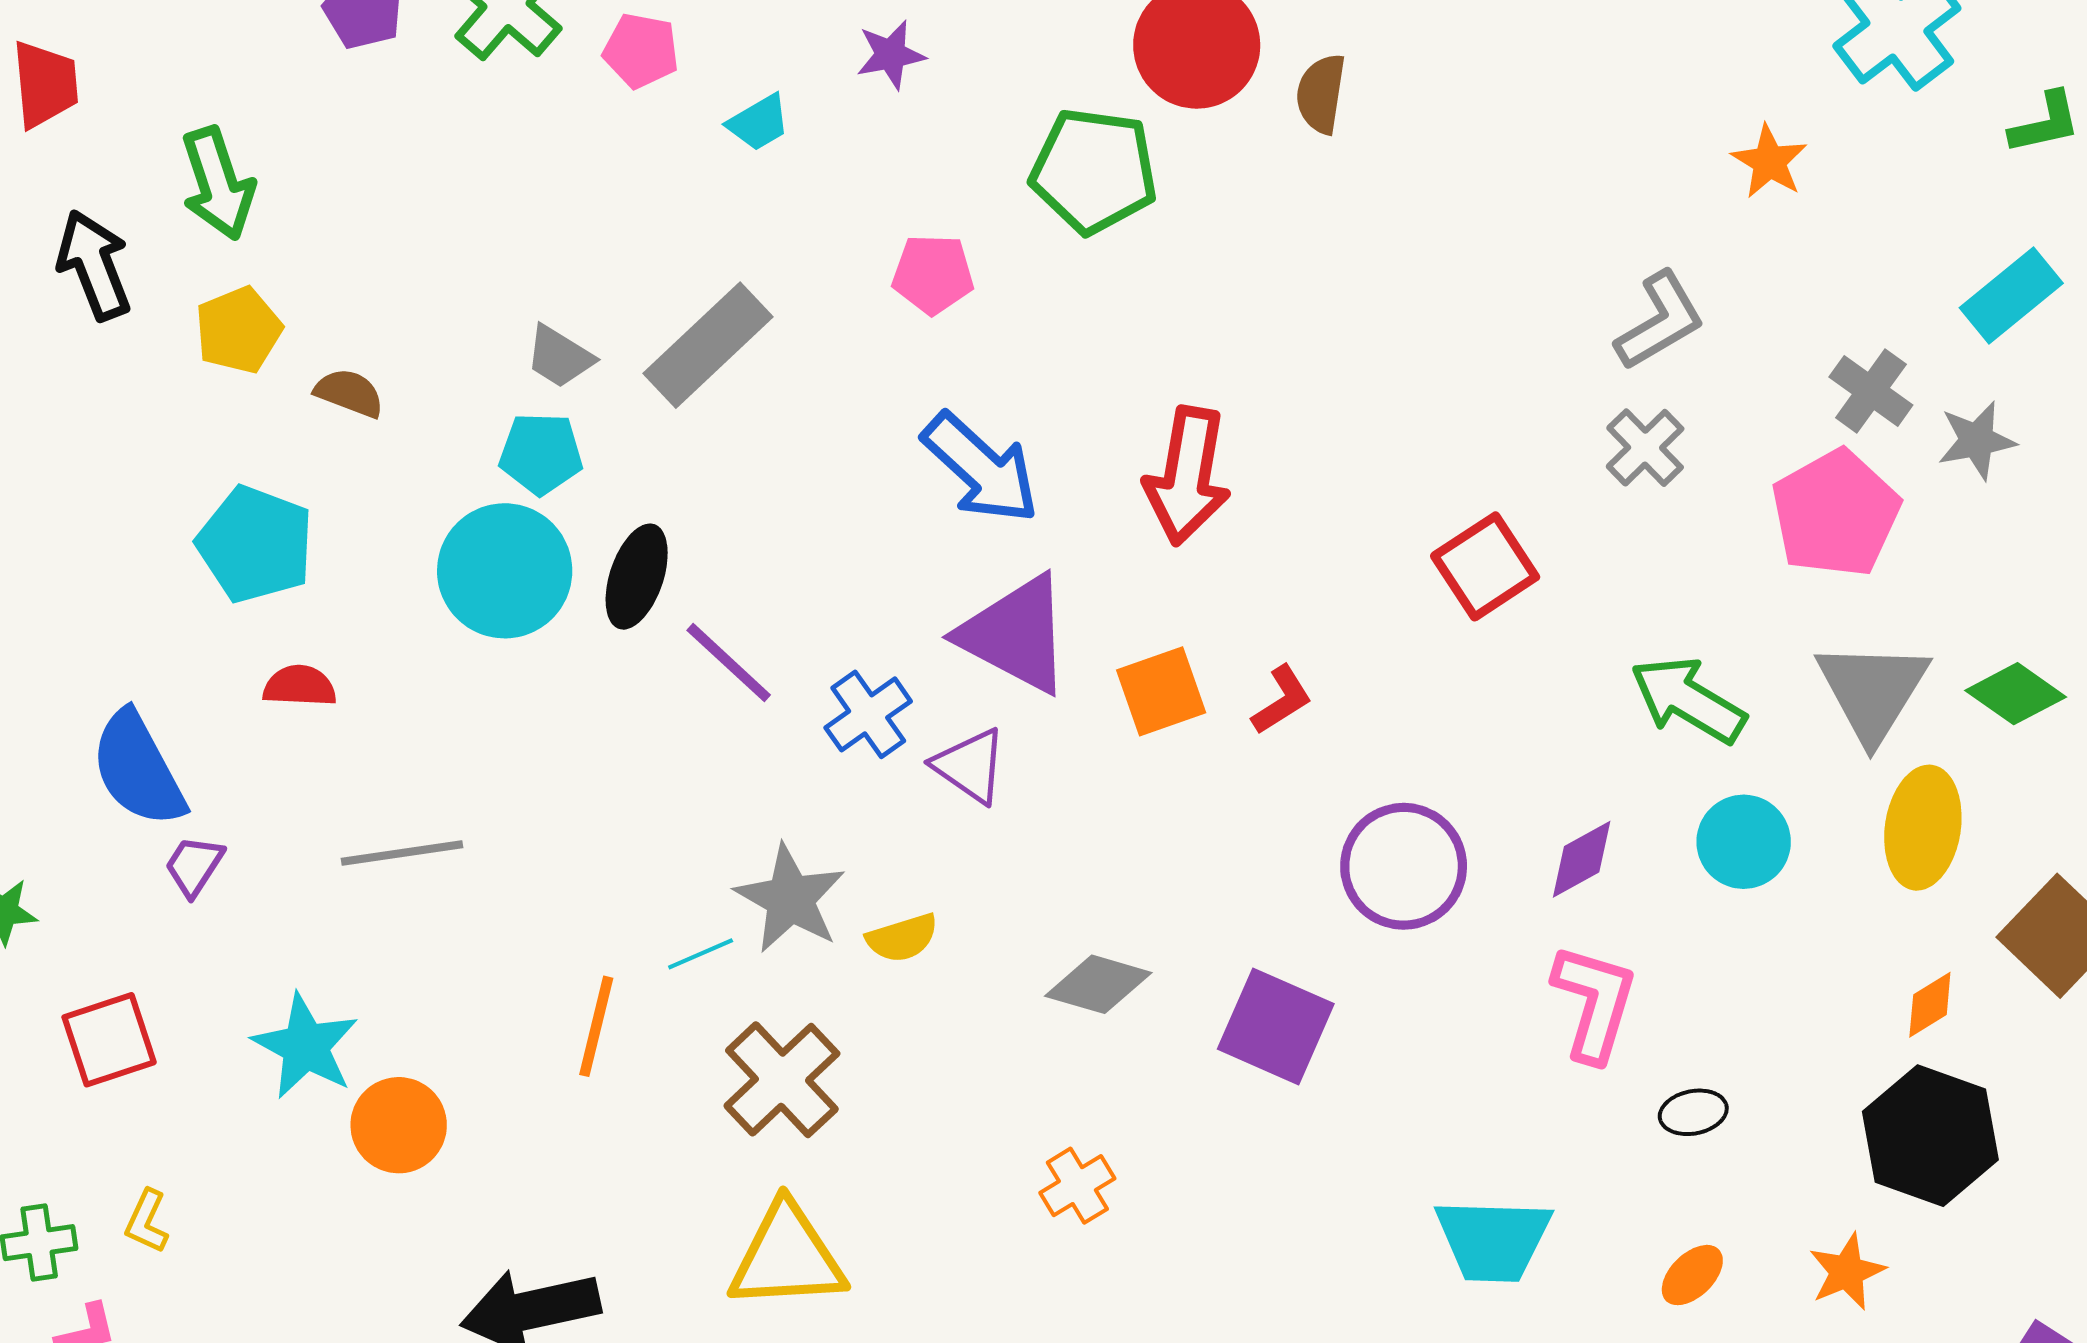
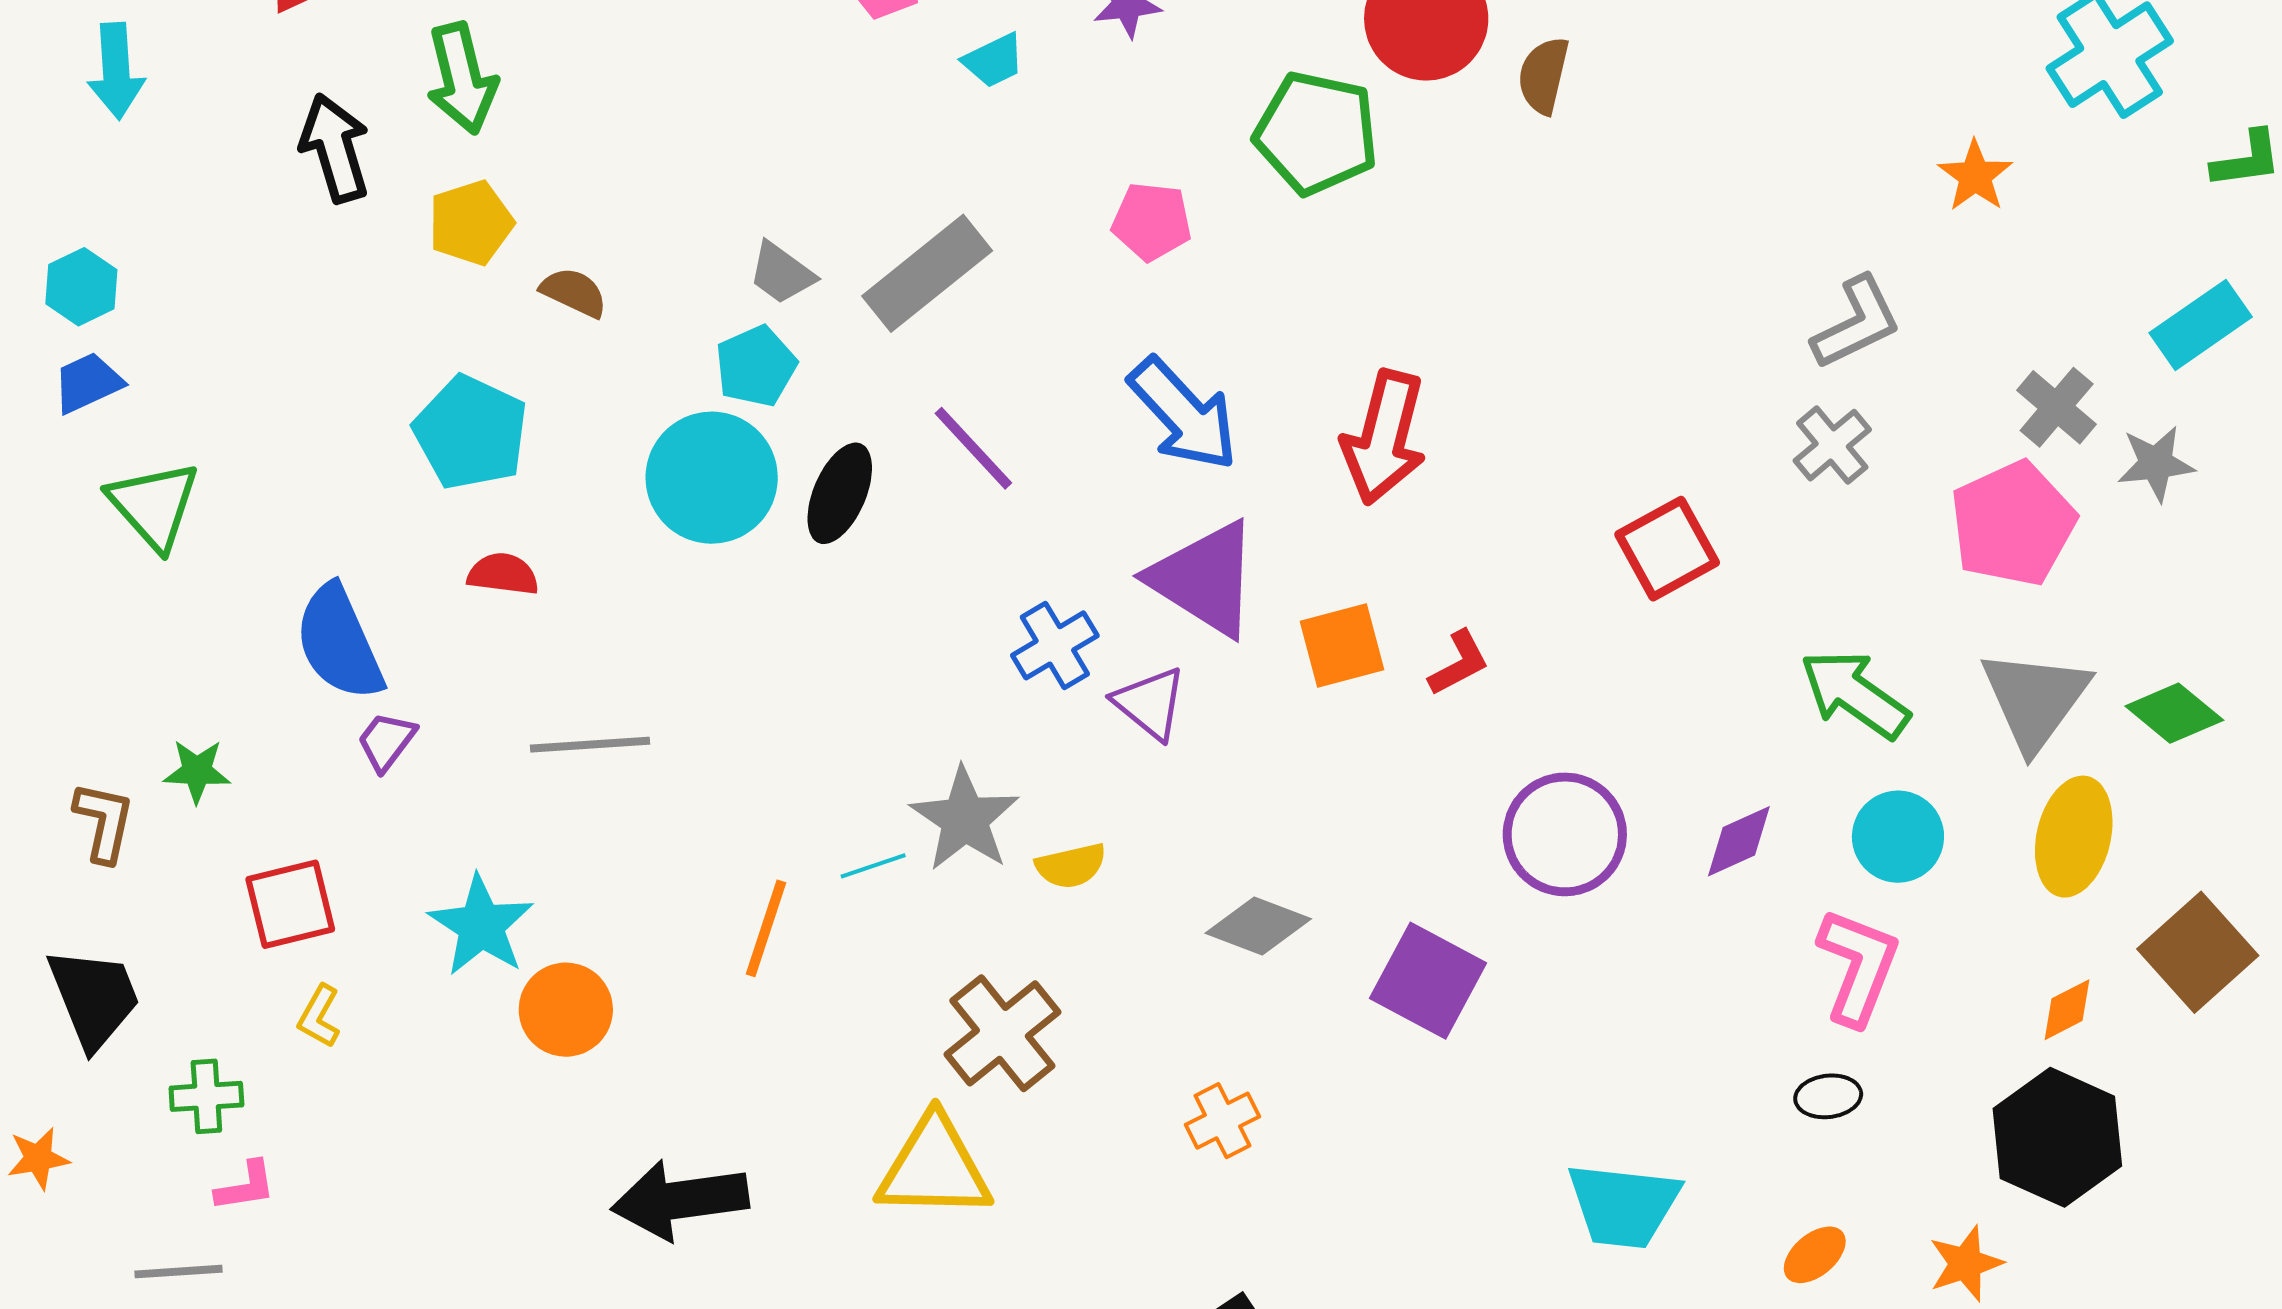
cyan pentagon: (541, 454) -> (756, 366), turned -30
purple line: (729, 663) -> (973, 448), moved
pink L-shape: (1594, 1003) -> (1858, 967), moved
brown cross: (782, 1080) -> (1002, 1033), moved
yellow L-shape: (147, 1221) -> (319, 1016), moved

